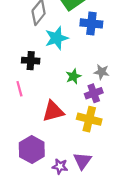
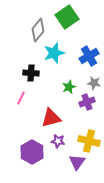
blue cross: (91, 23) -> (89, 56), moved, turned -36
pink line: (19, 89) -> (21, 98), turned 40
yellow cross: (89, 119) -> (89, 141), moved
purple star: (60, 166) -> (58, 141), moved

